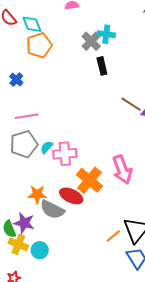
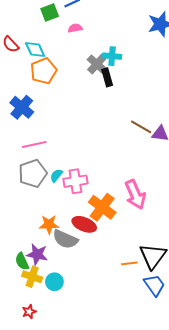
black rectangle: (102, 66) -> (107, 77), moved
blue cross: (16, 80) -> (22, 107), size x1.6
orange line: (113, 236) -> (129, 263), turned 35

